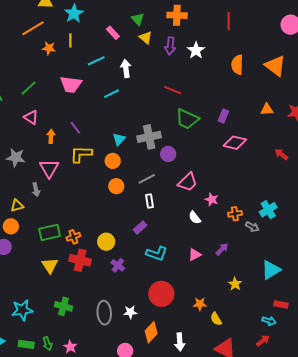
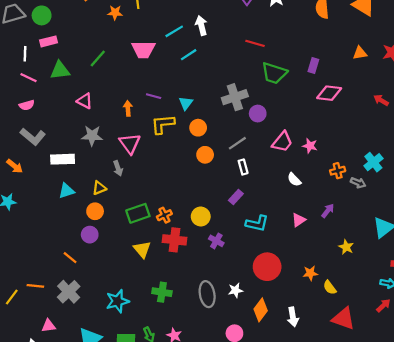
cyan line: (96, 61) -> (174, 31), moved
pink triangle: (31, 117) -> (85, 101), moved
purple line: (75, 128) -> (154, 96), turned -32
cyan triangle: (119, 139) -> (186, 103), moved
pink star: (212, 199) -> (310, 146), moved

